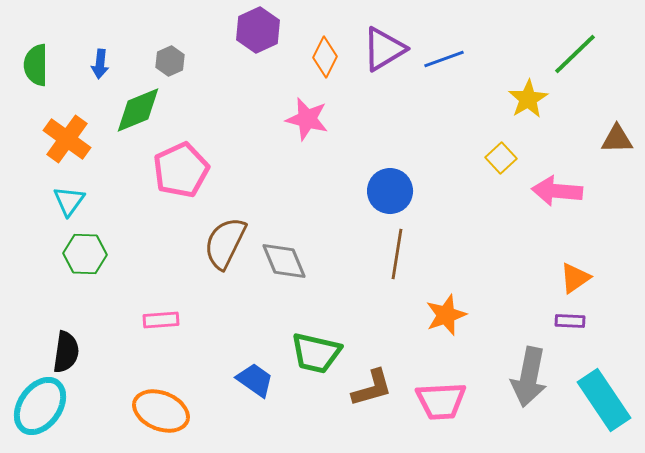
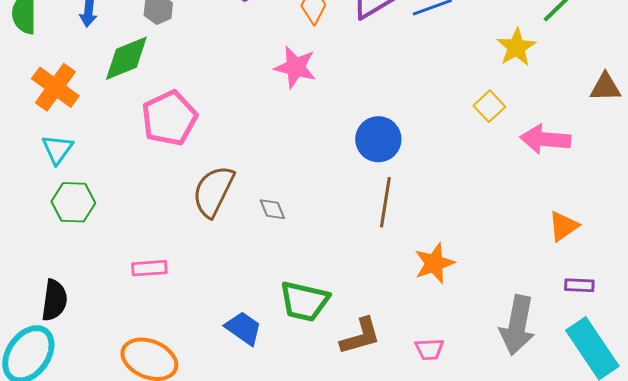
gray diamond: (284, 261) -> (272, 209), size x0.6
purple rectangle: (570, 321) -> (579, 285), moved
pink trapezoid: (441, 401) -> (429, 349), size x0.6

